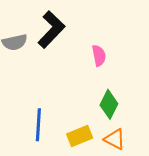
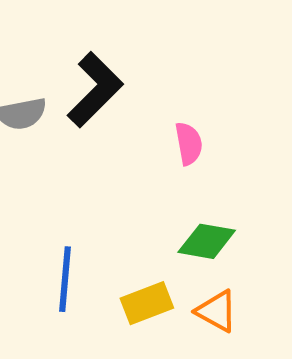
green diamond: (109, 104) -> (207, 241), turned 72

